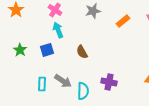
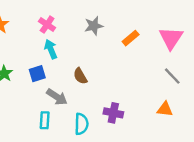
gray arrow: (63, 81) -> (57, 97), moved
cyan rectangle: (42, 84) -> (45, 120), moved

